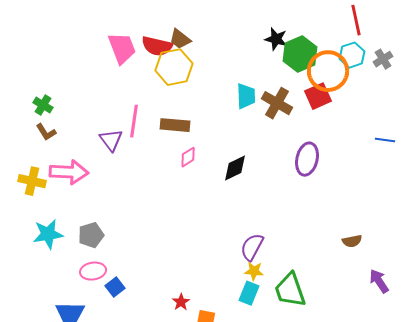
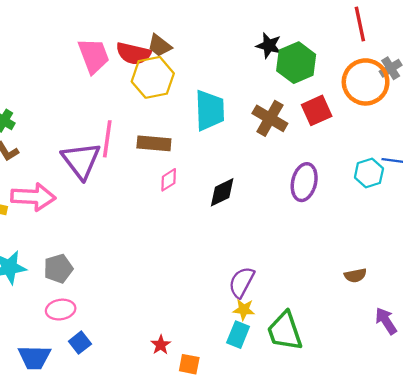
cyan hexagon: (352, 55) -> (369, 173), moved
orange circle: (328, 71) -> (366, 82), moved
cyan trapezoid: (246, 96) -> (210, 110), moved, size x1.4
purple triangle: (111, 140) -> (81, 160), size x1.5
blue square: (115, 287) -> (80, 343), moved

